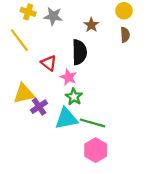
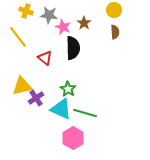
pink star: (68, 77) -> (63, 27), moved
cyan triangle: (66, 119) -> (61, 109), turned 35
pink hexagon: (96, 150) -> (73, 138), moved

